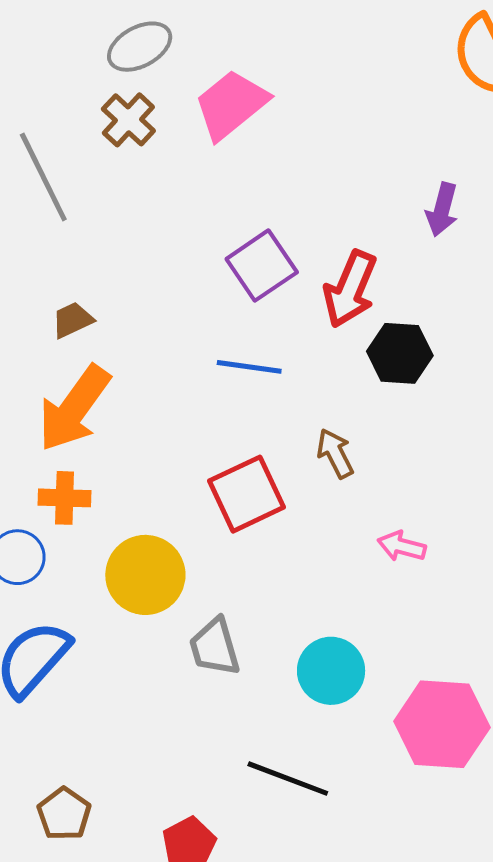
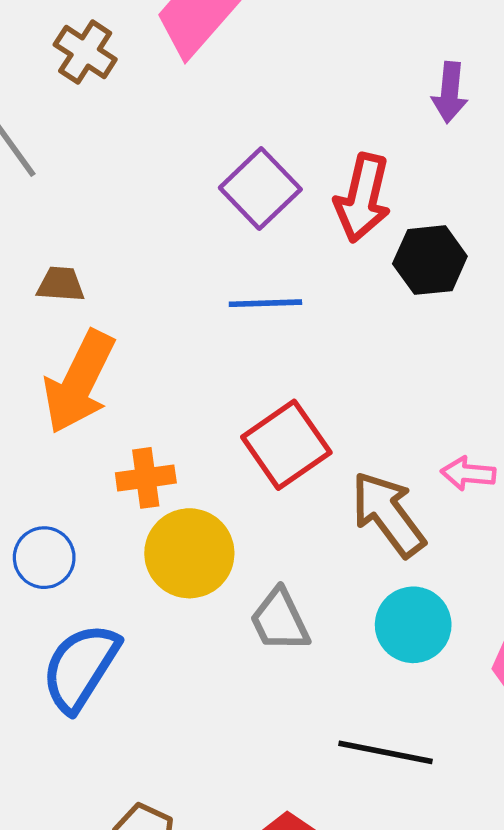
brown trapezoid: (72, 320) -> (61, 284), turned 39
brown arrow: (335, 453) -> (388, 514), moved, size x1.6
orange cross: (65, 498) -> (146, 478), moved

